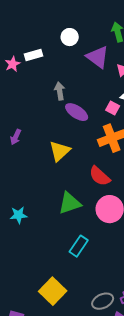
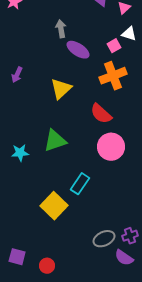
pink square: (113, 108) -> (114, 46), turned 32
green triangle: (70, 203) -> (55, 141), moved
yellow square: (53, 291) -> (54, 206), moved

